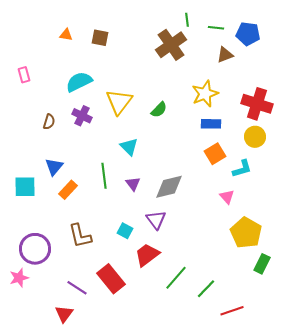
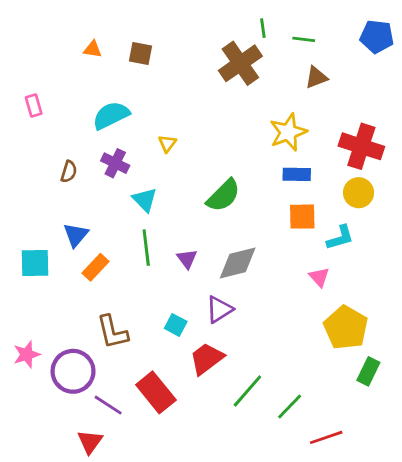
blue pentagon: (248, 34) -> (377, 37), moved
yellow triangle: (119, 102) -> (167, 143), size x0.5
green semicircle: (159, 110) -> (224, 195), moved, size x1.5
cyan triangle: (129, 147) -> (145, 200), moved
orange square: (215, 154) -> (302, 217), turned 30
purple triangle: (156, 220) -> (219, 309), turned 35
purple circle: (35, 249) -> (73, 371), moved
pink star: (19, 278) -> (27, 354), moved

